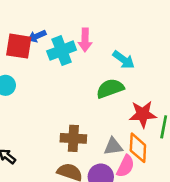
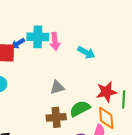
cyan cross: (62, 51) -> (38, 37), moved, turned 30
green semicircle: (110, 88) -> (80, 109), moved
gray triangle: (113, 146) -> (57, 87), moved

